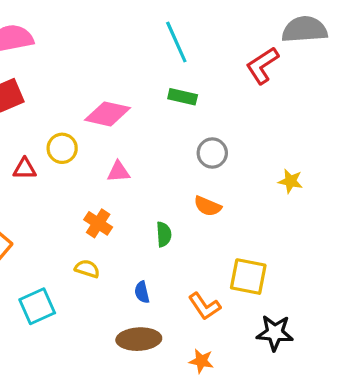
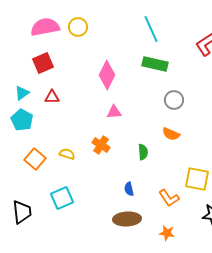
green rectangle: (183, 97) -> (155, 64), size x1.4
pink diamond: (108, 114) -> (107, 75), turned -76
yellow circle: (62, 148) -> (78, 27), moved
red triangle: (25, 169) -> (52, 97), moved
yellow semicircle: (87, 269) -> (67, 154), moved

